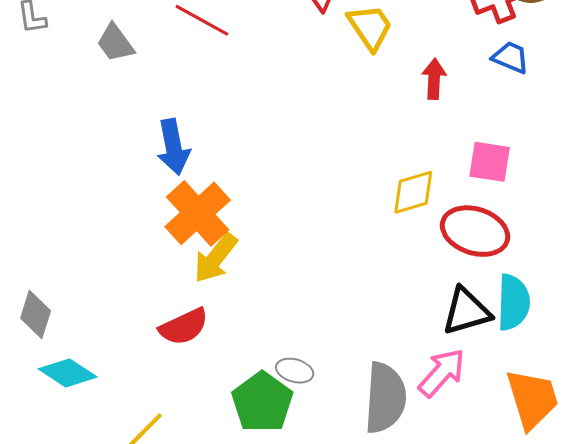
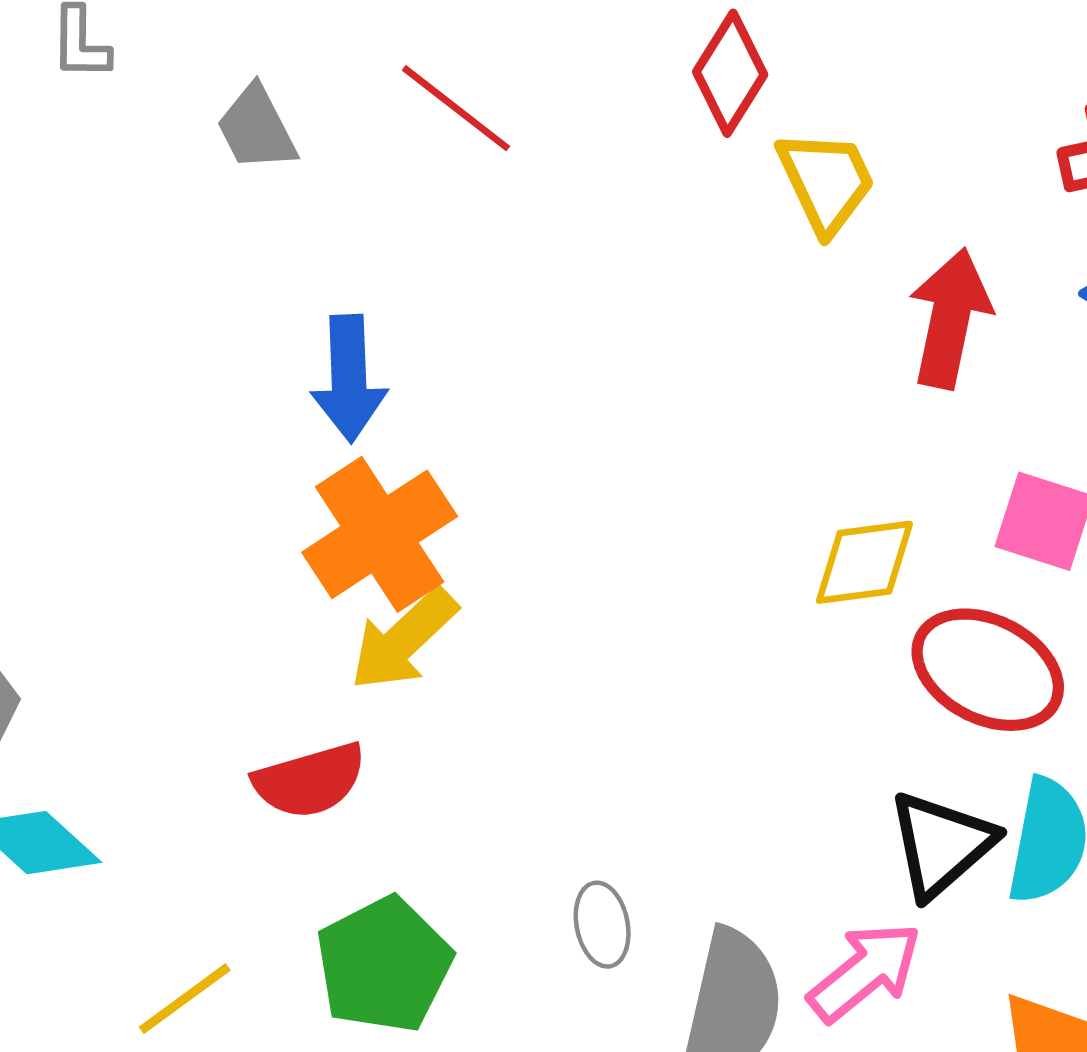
red arrow: (434, 79) -> (950, 318), size x1.5
black triangle: (467, 311) -> (941, 844), turned -34
gray ellipse: (295, 371) -> (602, 925), moved, turned 54
green pentagon: (262, 402) -> (384, 965), moved

